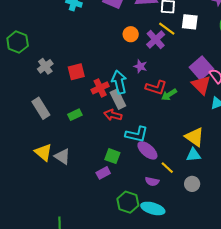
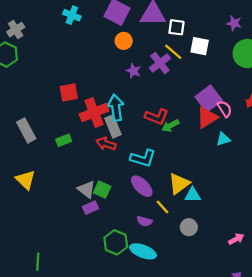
orange circle: (131, 34) -> (124, 41), moved
gray cross: (45, 66) -> (16, 30), moved
purple star: (140, 66) -> (133, 71), moved
red triangle: (201, 85) -> (207, 118), turned 40
red cross: (100, 88) -> (94, 113), size x1.4
cyan L-shape: (137, 134) -> (143, 158), moved
yellow triangle: (195, 137) -> (179, 184), moved, turned 45
gray triangle: (62, 157) -> (86, 189), moved

